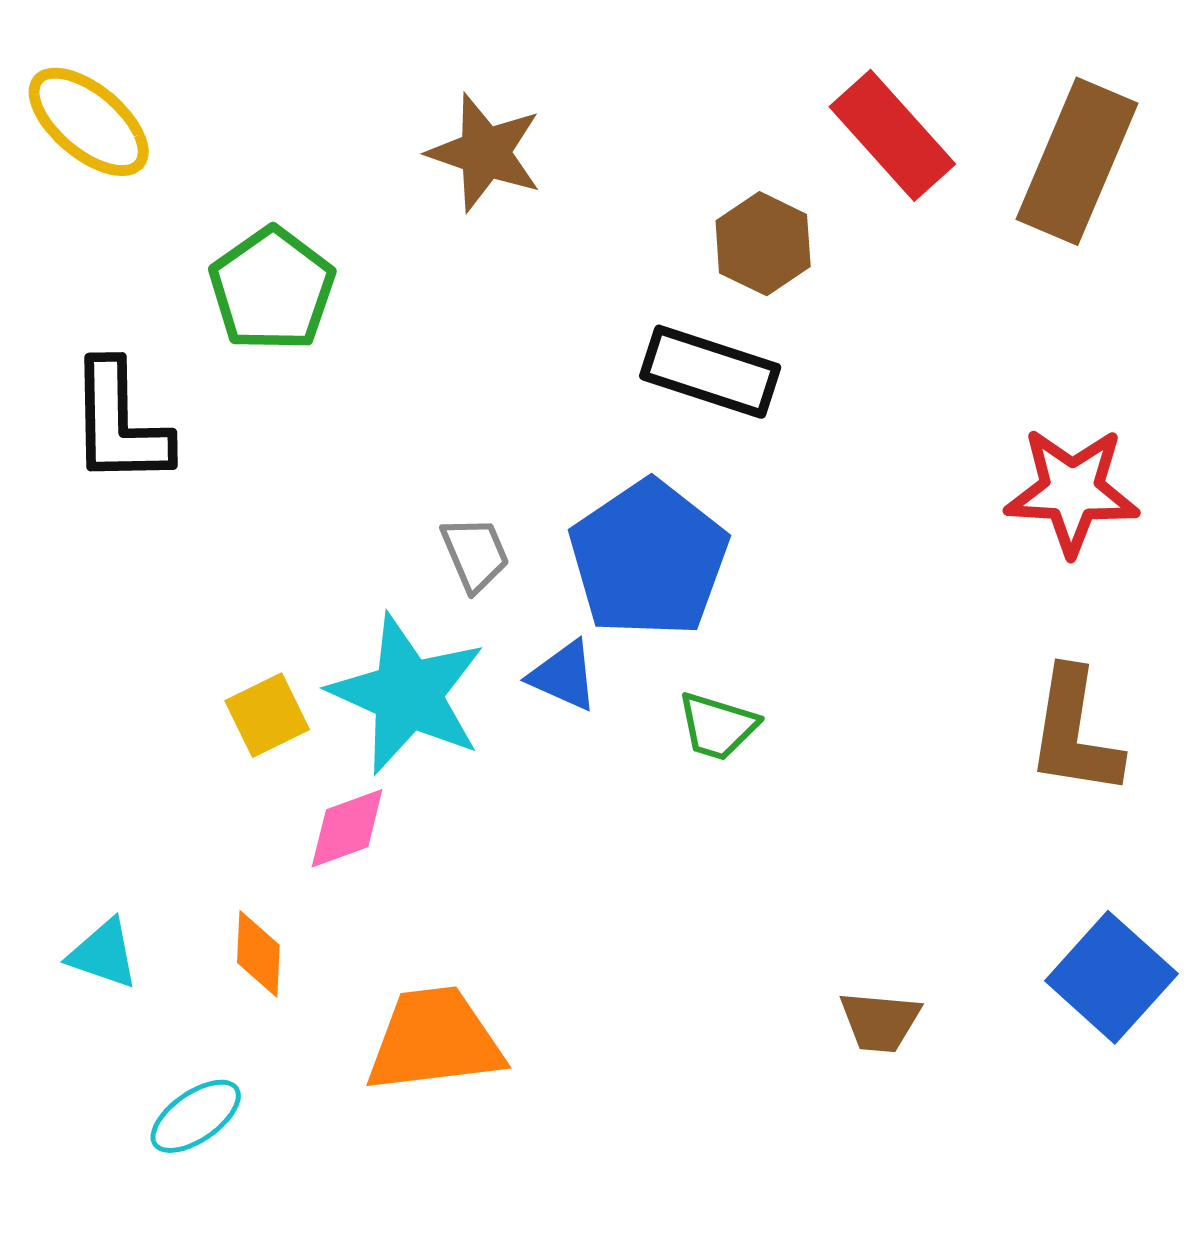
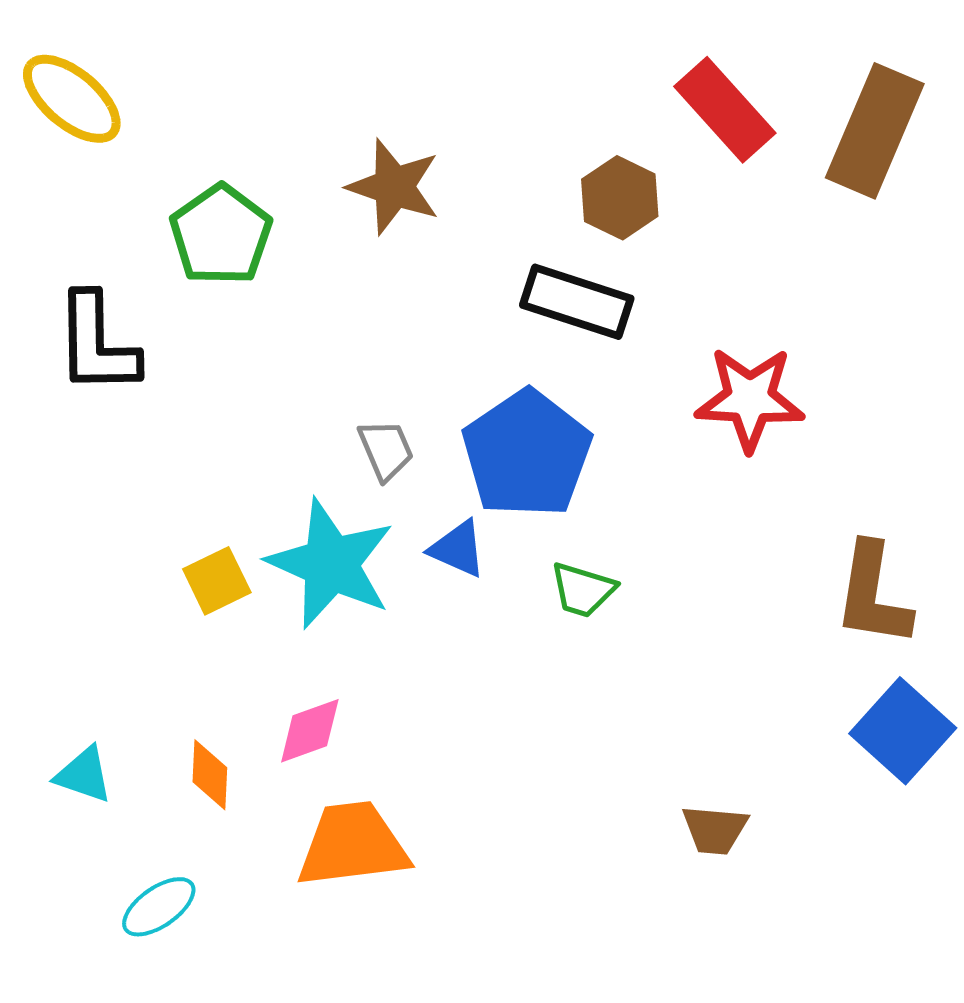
brown star: (485, 153) -> (394, 187), moved
red star: (1072, 491) -> (750, 399), moved
pink diamond: (347, 828) -> (310, 731), moved
blue square: (1111, 977) -> (903, 731), moved

